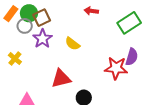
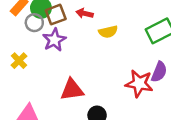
red arrow: (91, 11) -> (85, 13), moved
yellow semicircle: (72, 44) -> (108, 32), moved, turned -56

